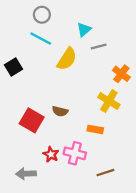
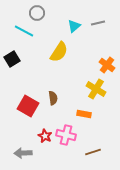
cyan line: (41, 39) -> (24, 31), moved
gray line: (99, 47) -> (98, 23), moved
brown semicircle: (60, 111) -> (53, 98), turned -112

